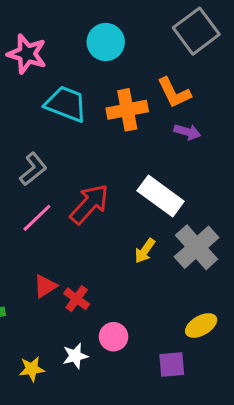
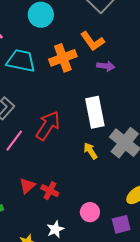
white rectangle: (161, 196) -> (95, 112), turned 52
yellow arrow: (145, 251) -> (90, 151), turned 120
pink circle: (113, 337) -> (90, 212), moved

